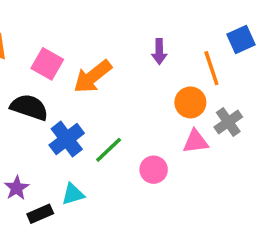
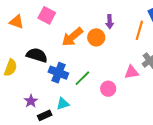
pink square: (47, 64) -> (47, 15), moved
orange line: (211, 68) -> (139, 30), turned 36
orange circle: (190, 102) -> (96, 37), moved
blue cross: (67, 139) -> (58, 73), turned -30

